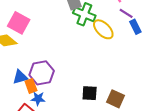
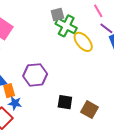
purple hexagon: (42, 73) -> (35, 75), moved

